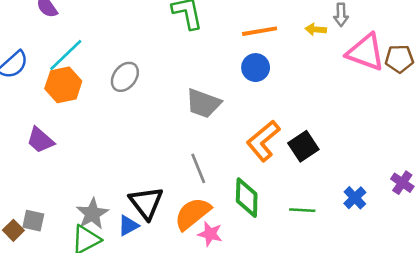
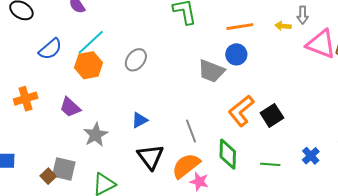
gray trapezoid: (203, 103) -> (211, 71), moved
gray star: (92, 214) -> (96, 135), moved
gray square: (33, 221) -> (64, 169), size x1.4
blue triangle: (128, 226) -> (140, 120), moved

